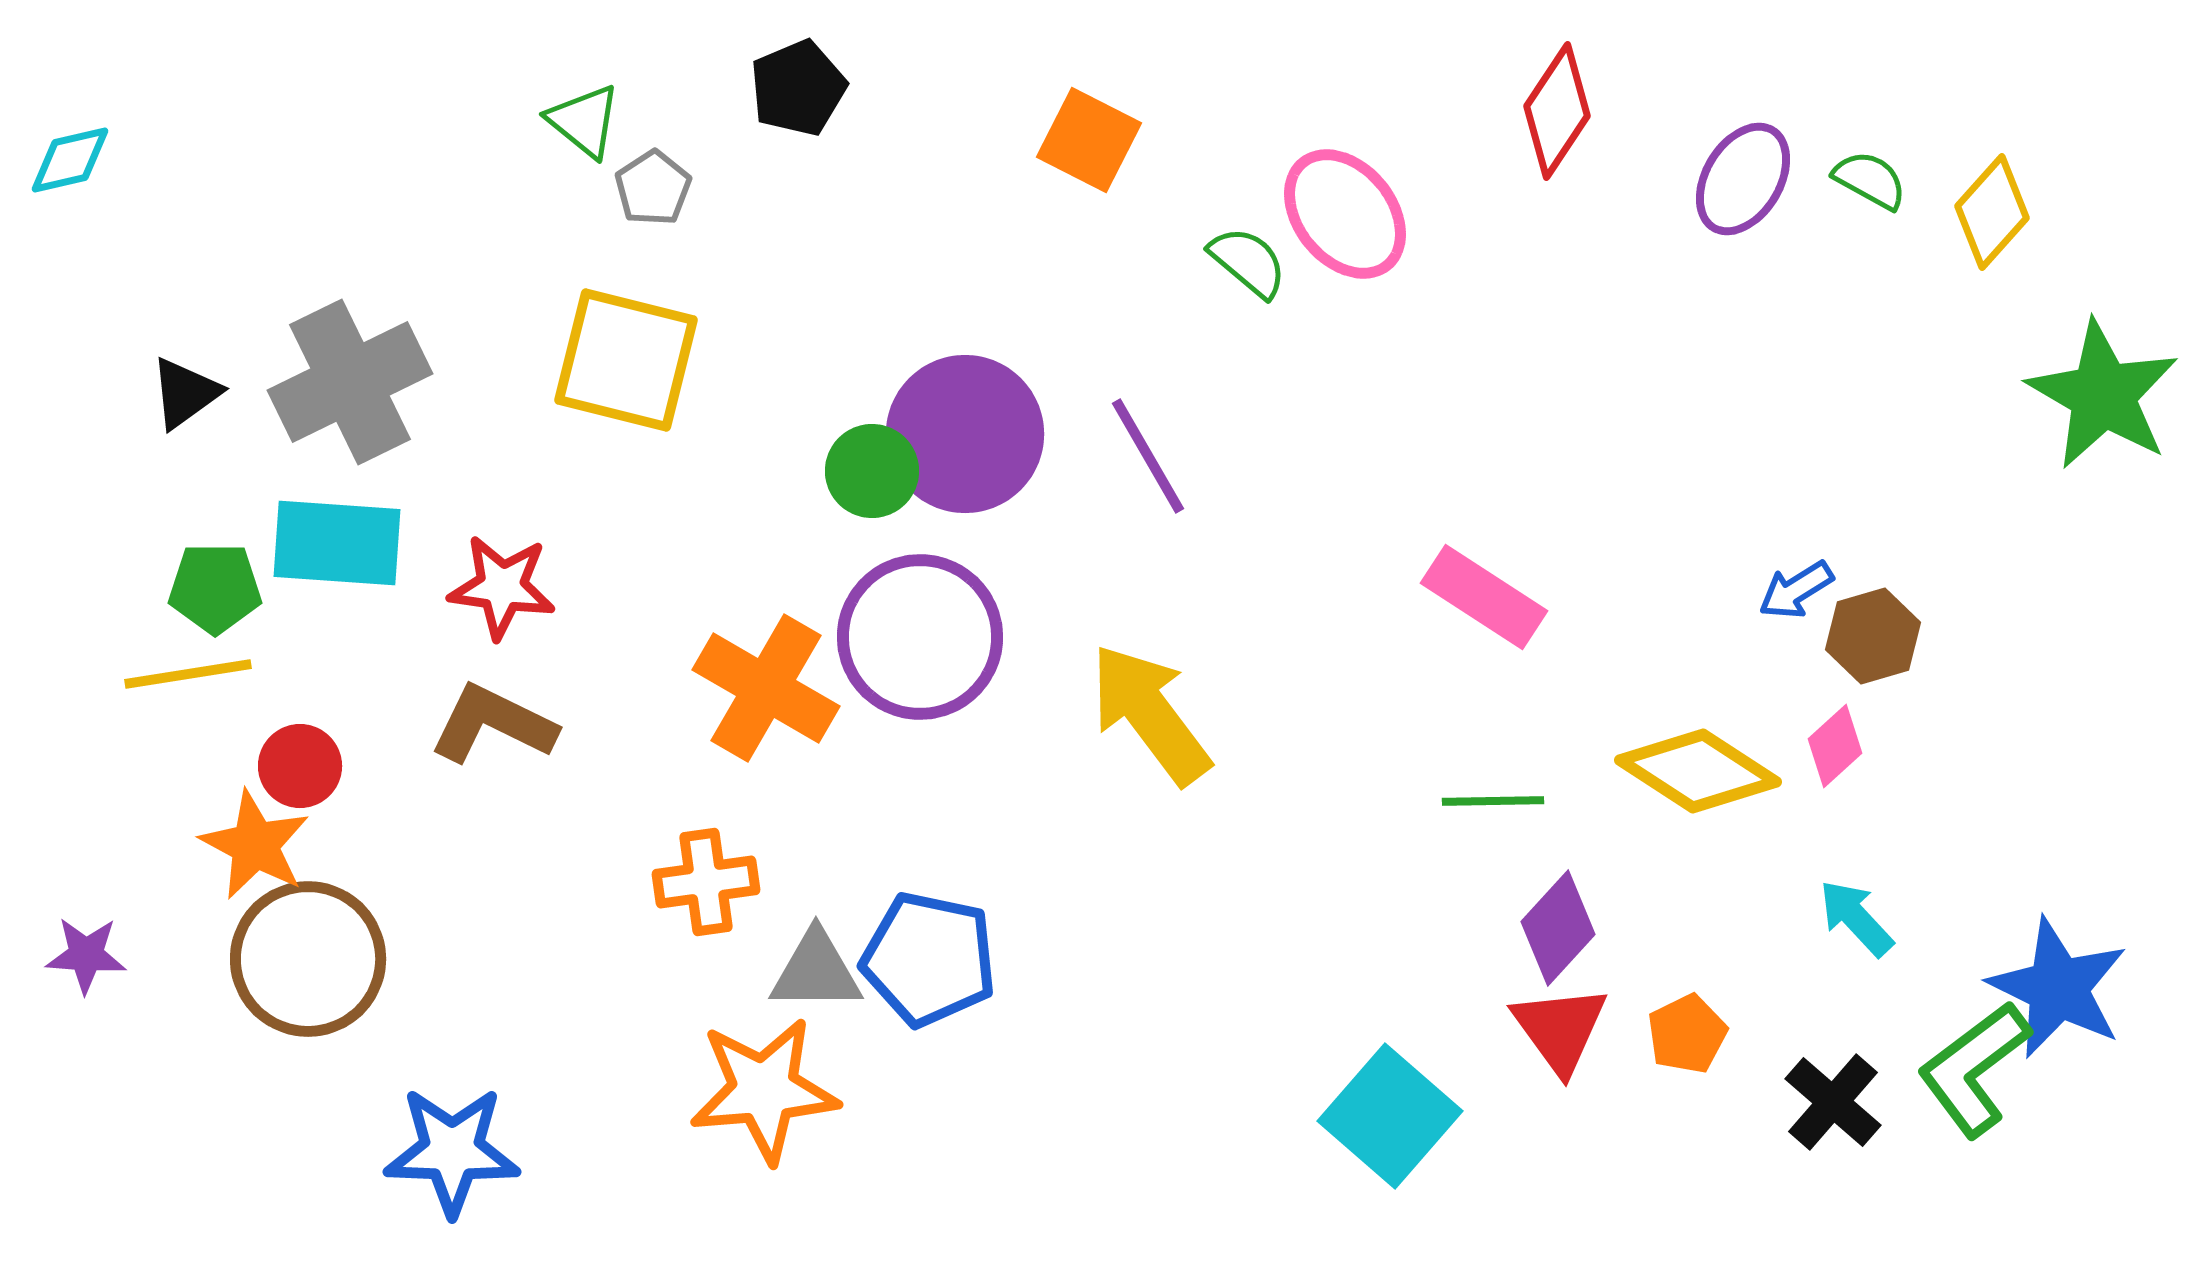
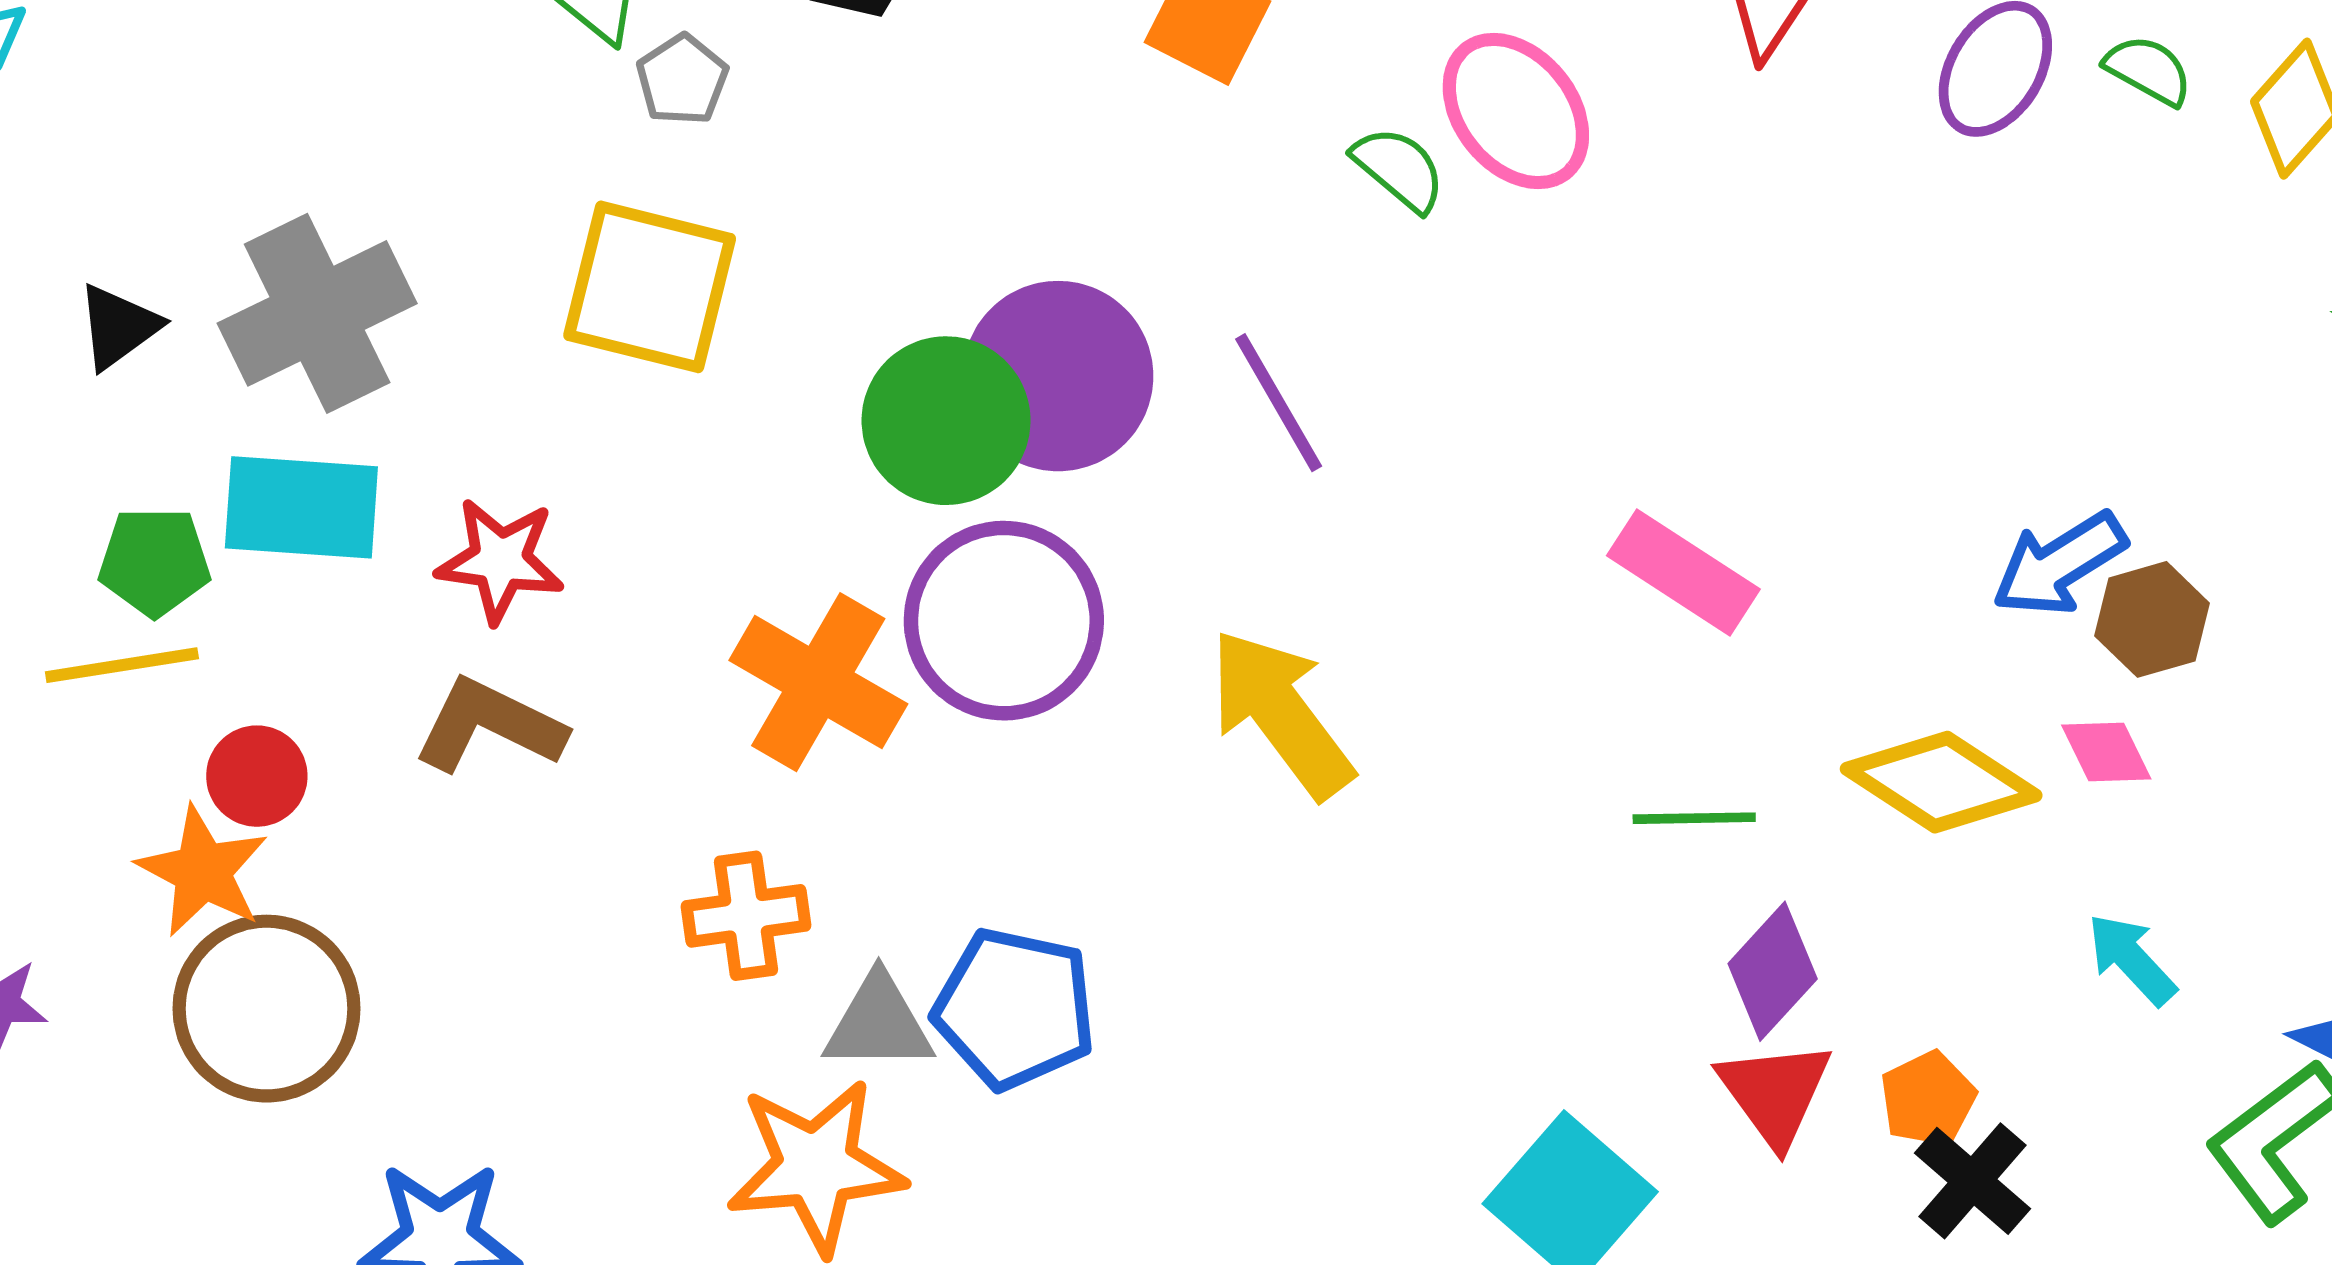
green circle: (872, 471) -> (946, 421), size x1.5
blue arrow: (1796, 590) -> (2059, 564), size x1.5
pink diamond: (1835, 746) -> (2106, 752), turned -74
black cross: (1833, 1102) -> (1973, 1181), moved

